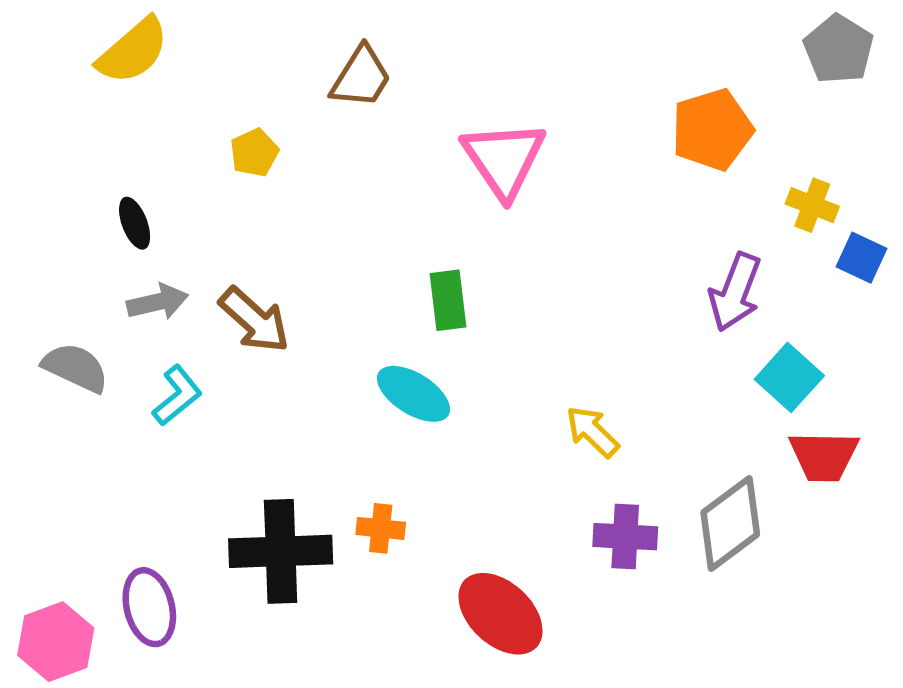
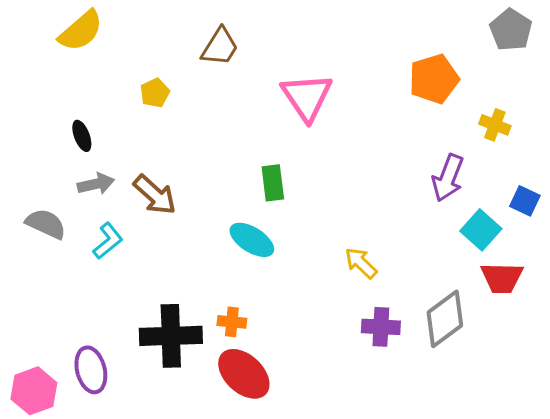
blue square: (862, 258) -> (525, 201), moved
red ellipse: (501, 614) -> (244, 374), moved

